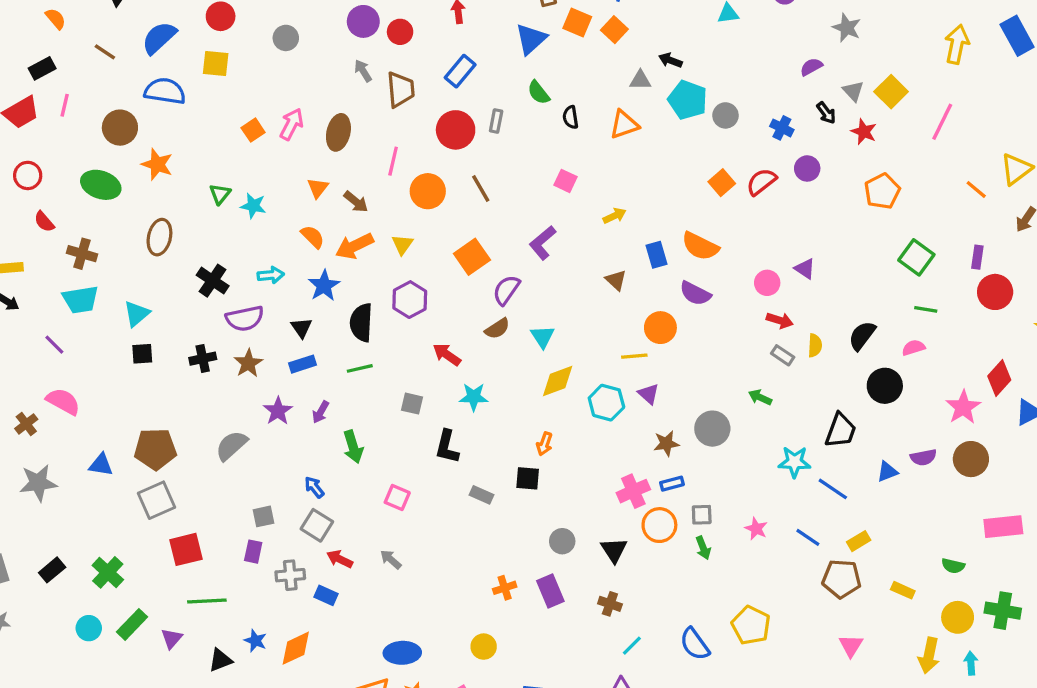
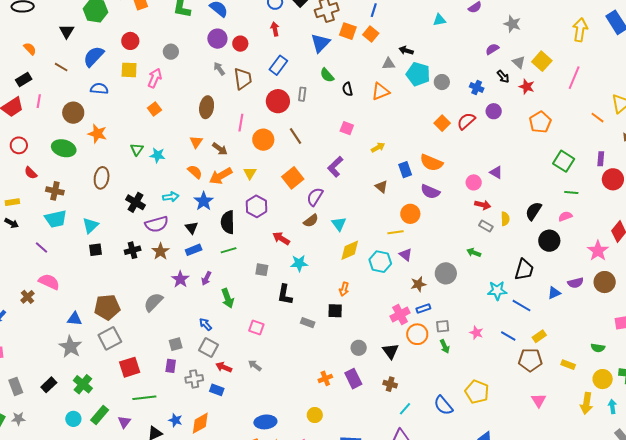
blue semicircle: (165, 91) -> (99, 89), size x0.7
pink arrow: (292, 124) -> (155, 78), moved
gray star: (38, 483) -> (70, 347), moved, turned -30

